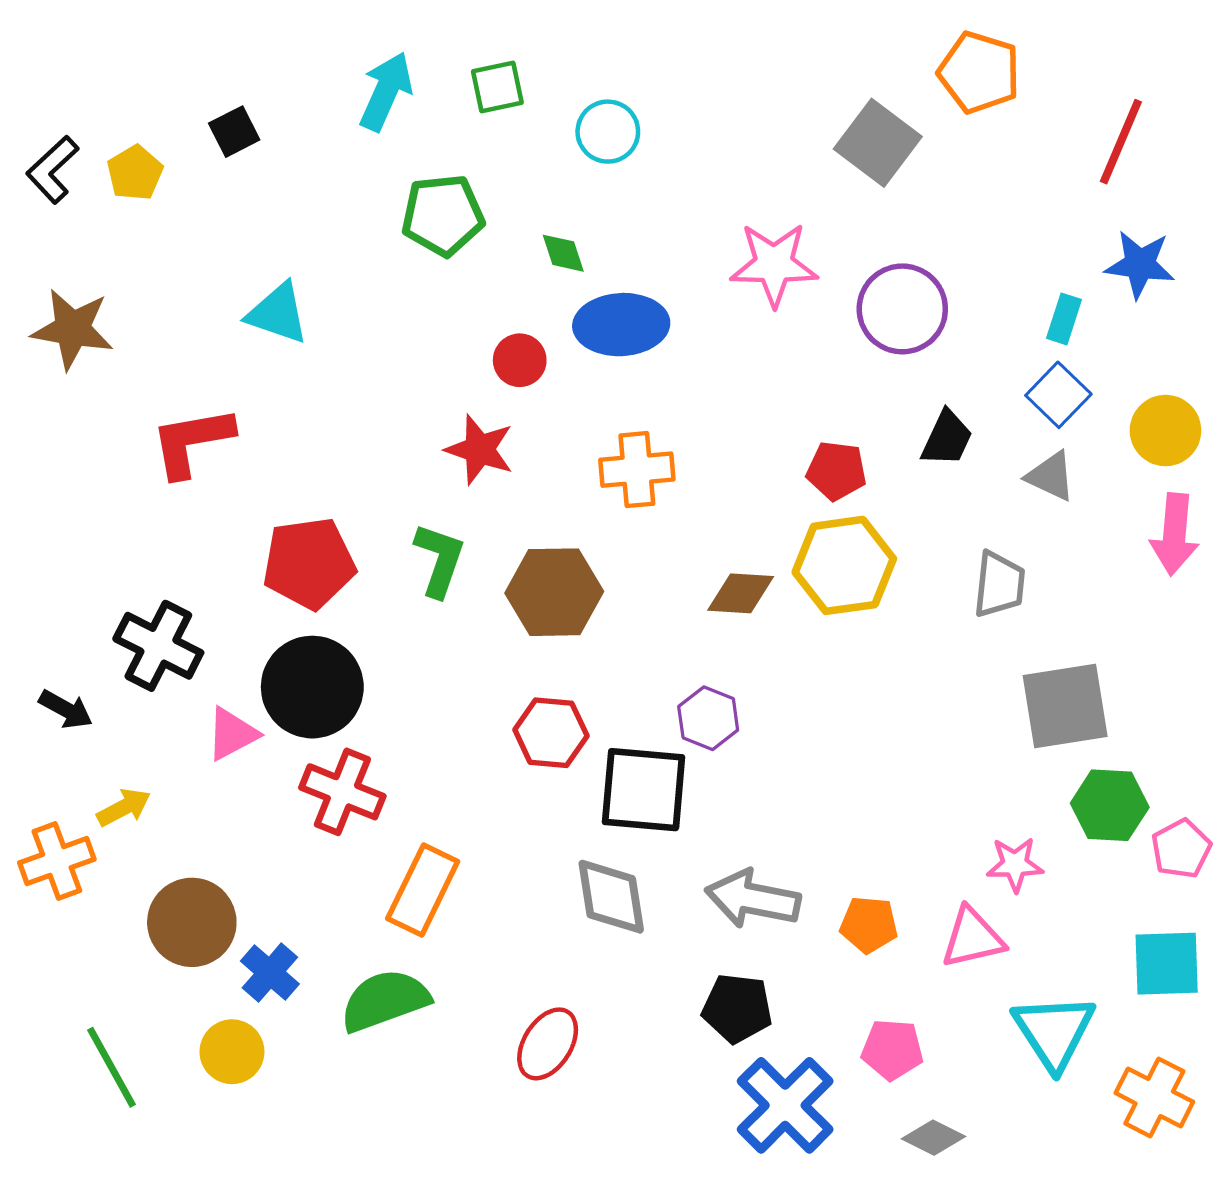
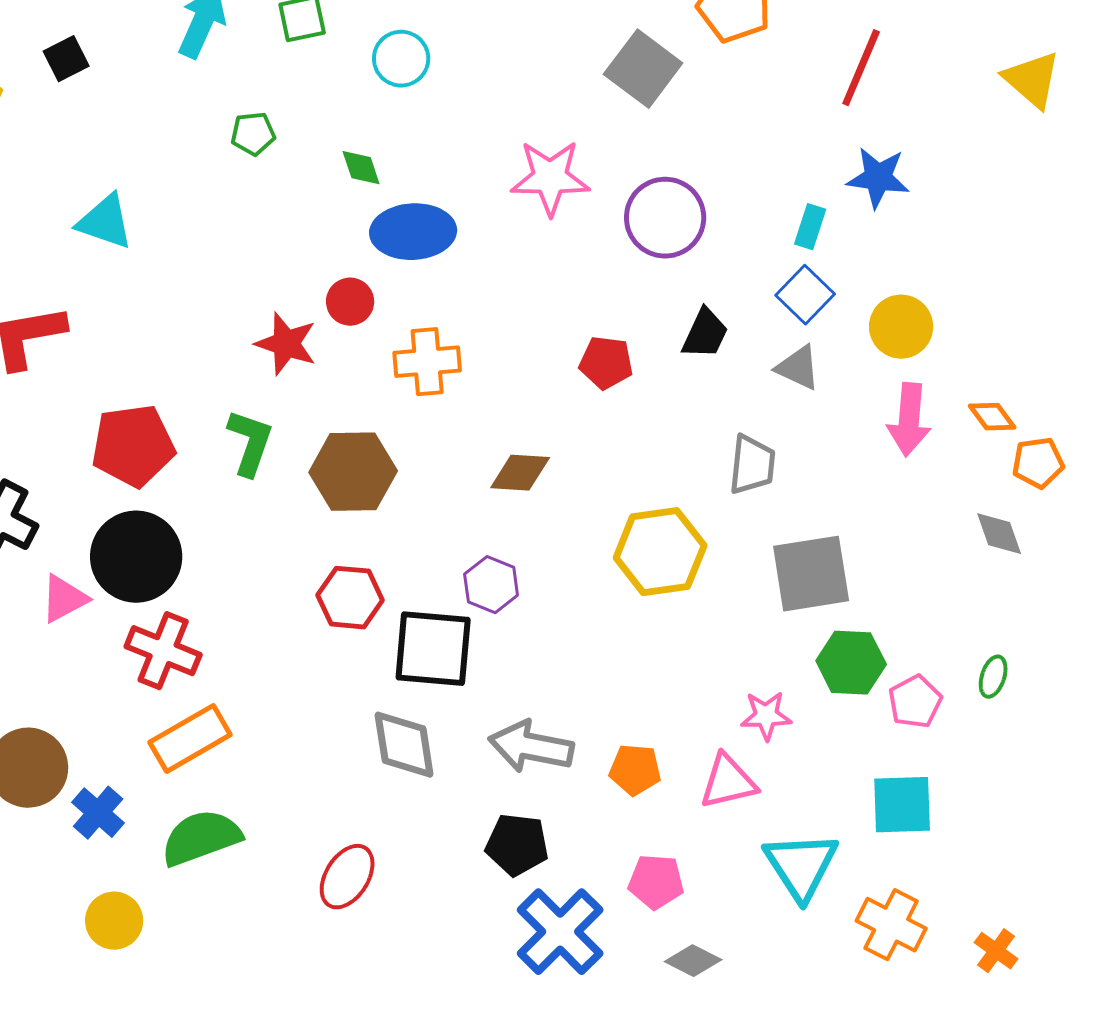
green pentagon: (443, 215) -> (253, 134), size x0.6
red circle: (520, 360) -> (350, 302), moved
yellow hexagon: (844, 565) -> (660, 552), moved
orange rectangle: (423, 890) -> (190, 739), moved, turned 34
yellow circle: (232, 1052) -> (114, 921), moved

